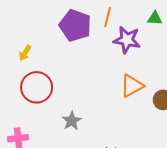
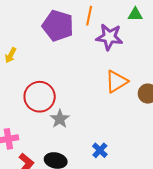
red circle: (37, 87) -> (40, 97), moved

